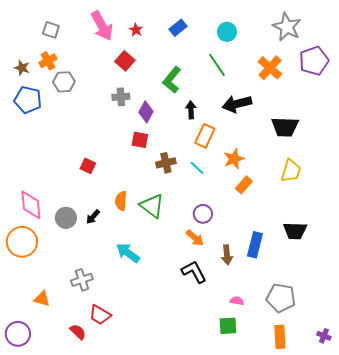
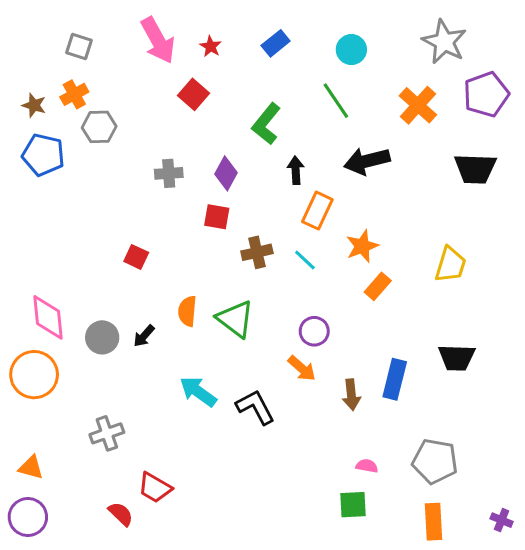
gray cross: (121, 97) -> (169, 173), moved
black trapezoid: (285, 127) -> (475, 169), moved
black L-shape: (194, 272) -> (255, 407), moved
gray cross: (82, 280) -> (107, 433), moved
orange triangle: (42, 299) -> (31, 467), moved

